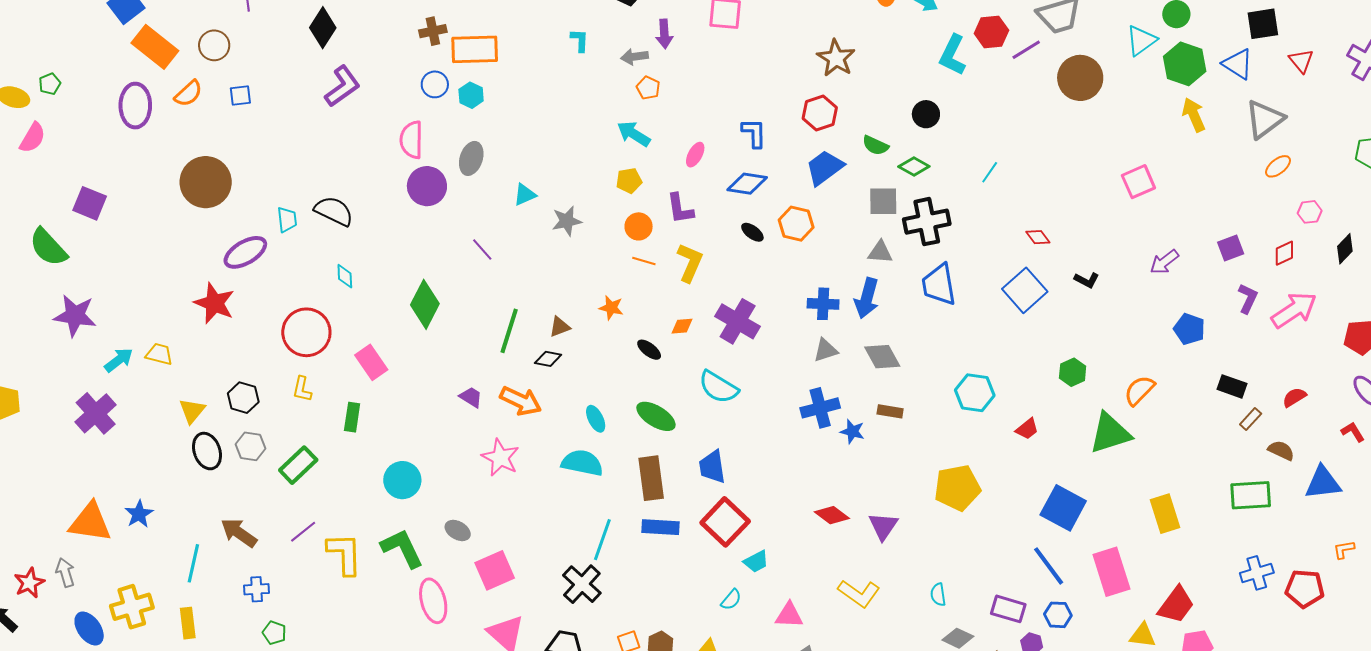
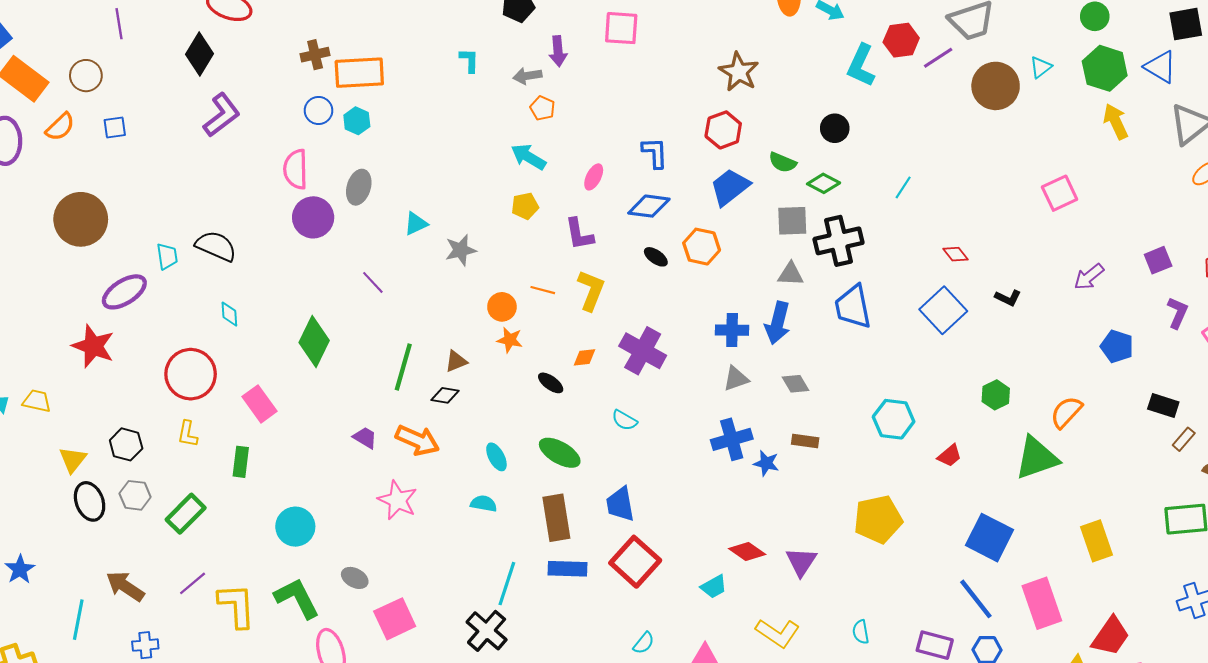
cyan triangle: (1141, 40) -> (1041, 67), moved, size x0.7
orange circle: (639, 226) -> (502, 307), moved
gray diamond: (882, 357) -> (796, 384), size x0.7
cyan semicircle: (718, 387) -> (624, 420), size x0.6
cyan semicircle: (582, 463) -> (484, 504), size x0.6
cyan trapezoid: (756, 561) -> (714, 587), moved

